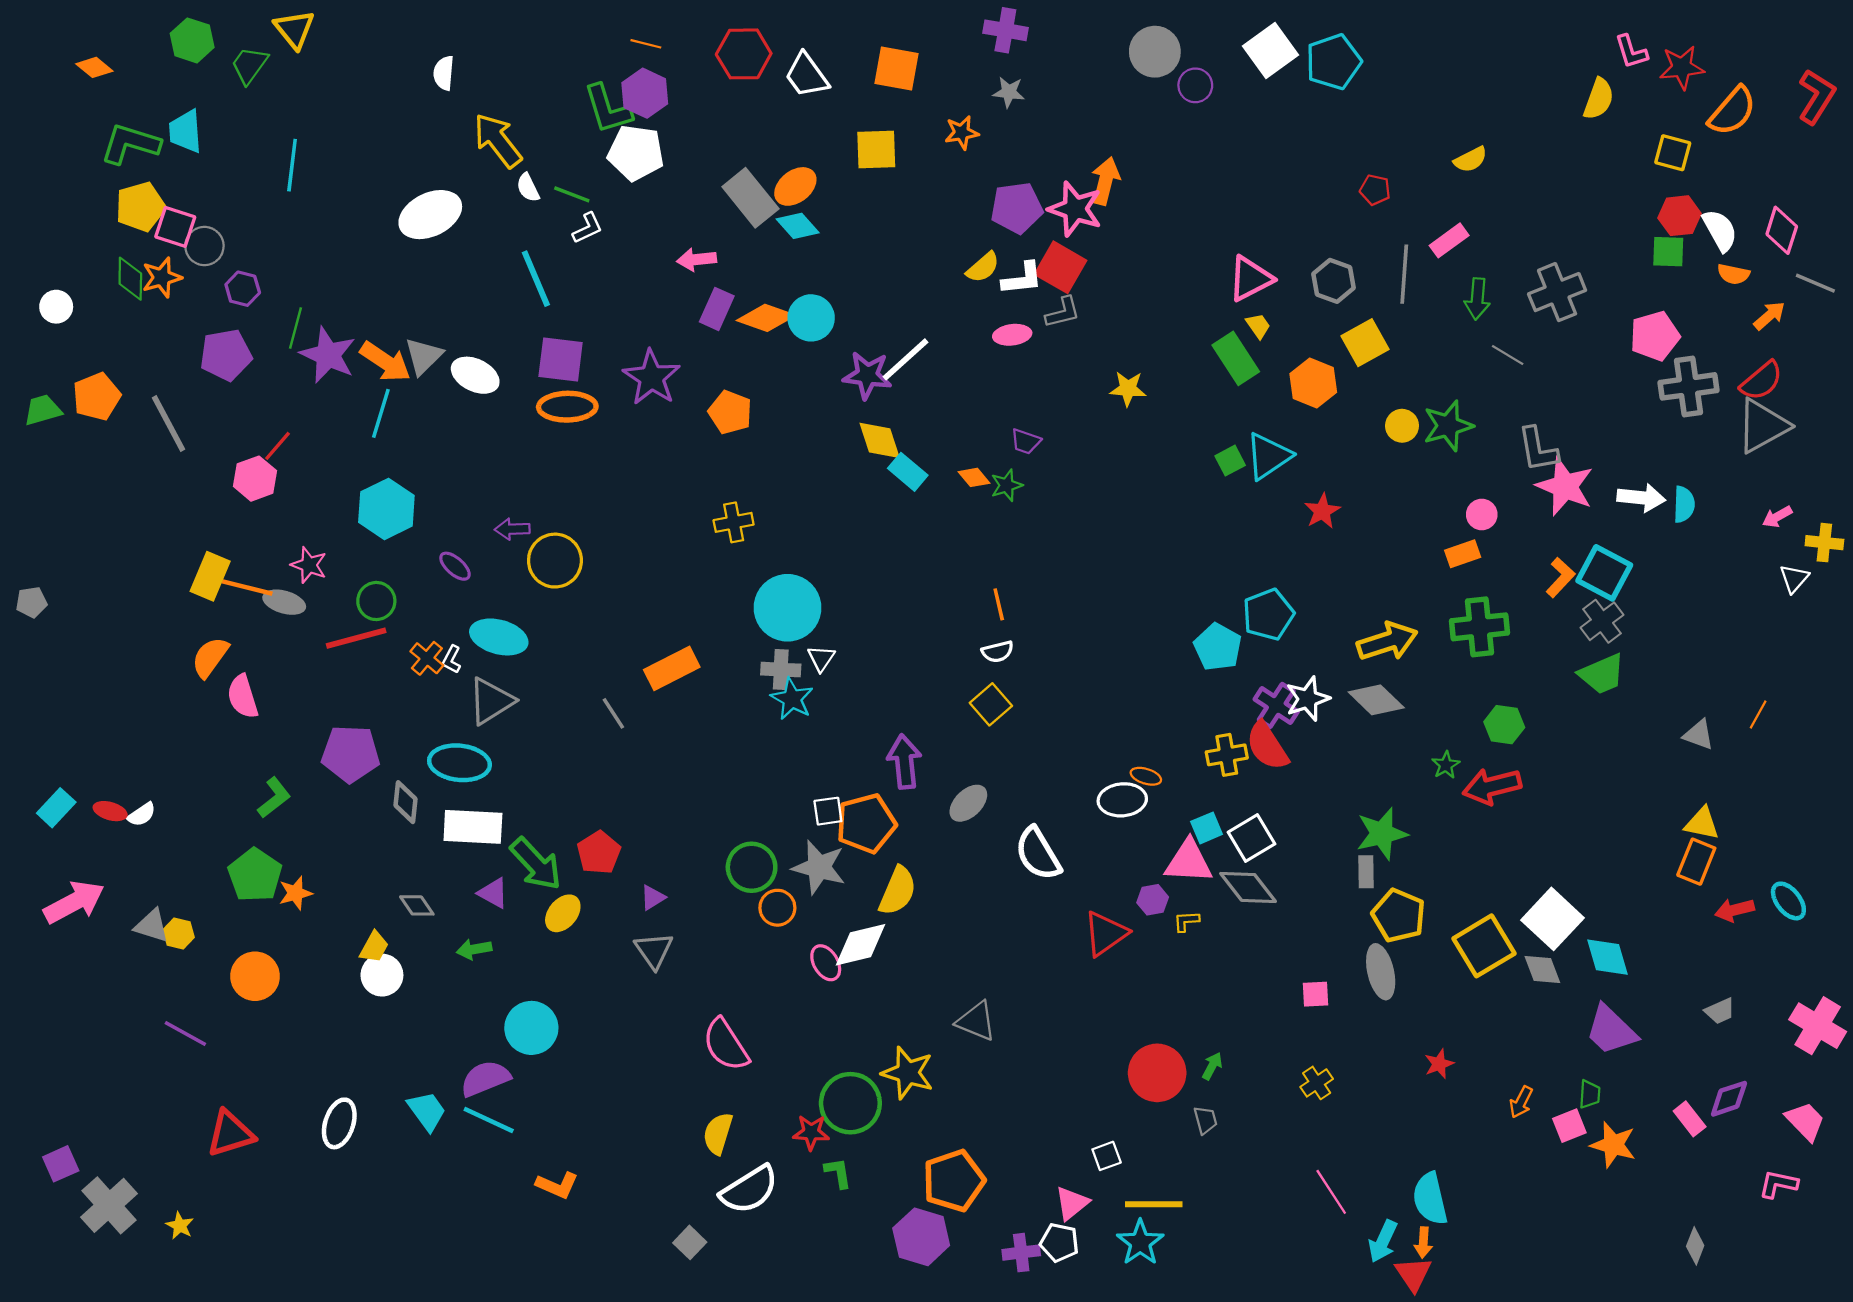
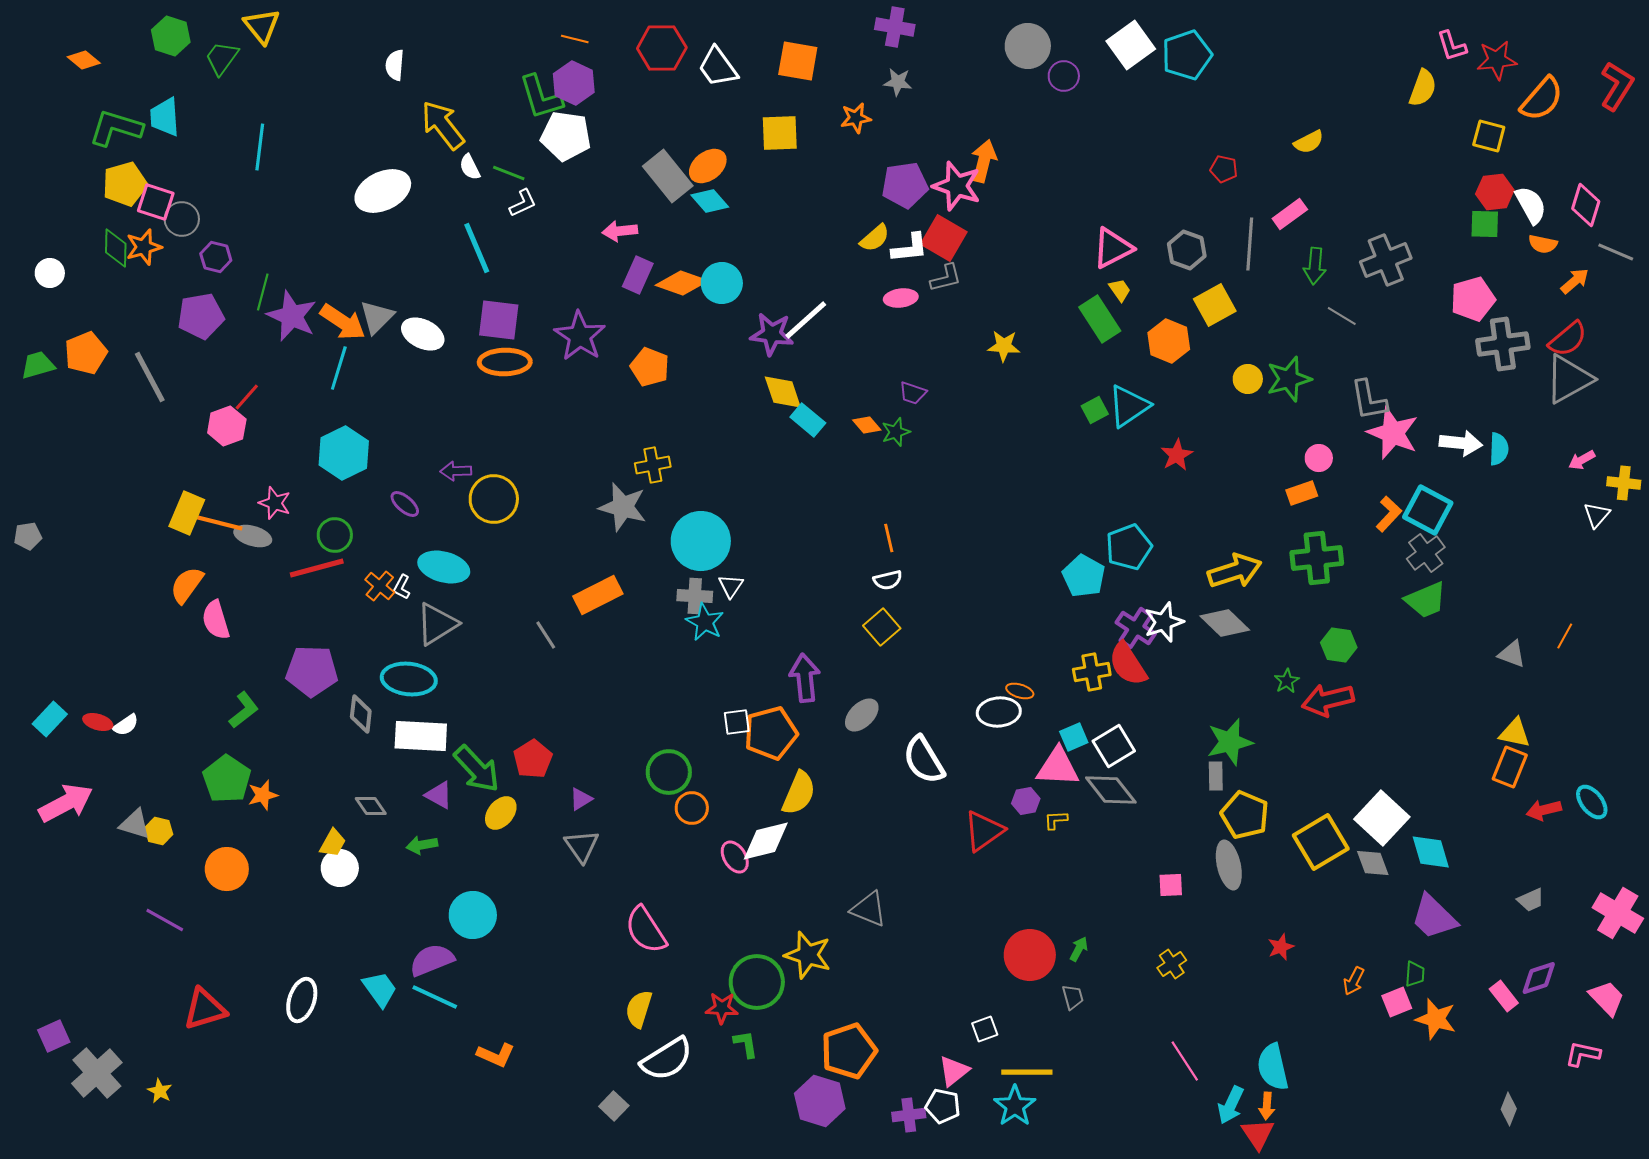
gray star: (819, 867) -> (623, 507), moved

